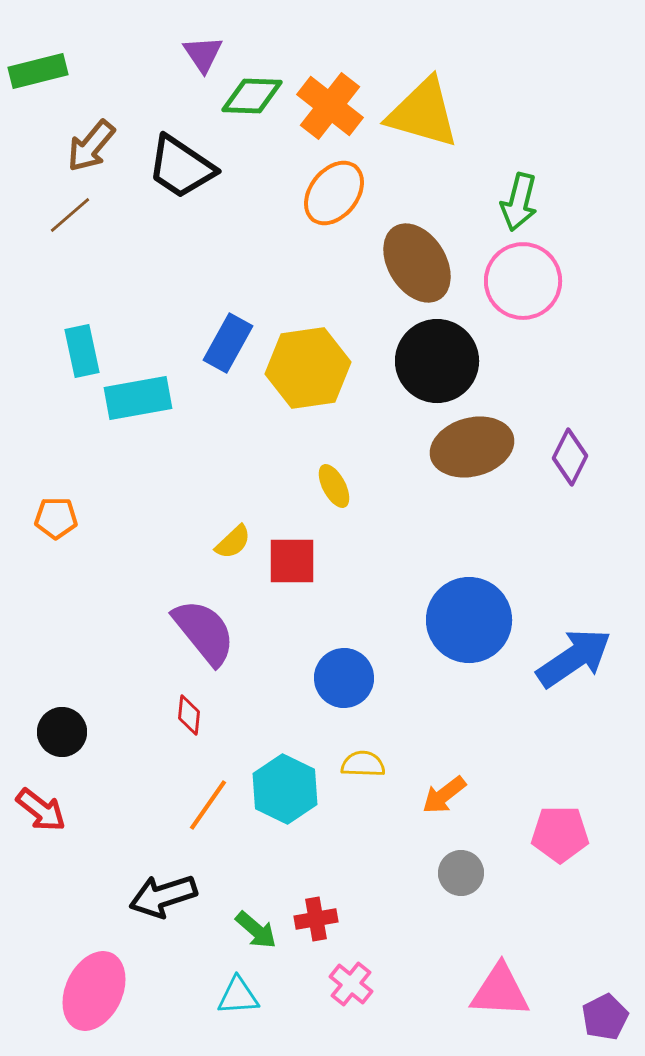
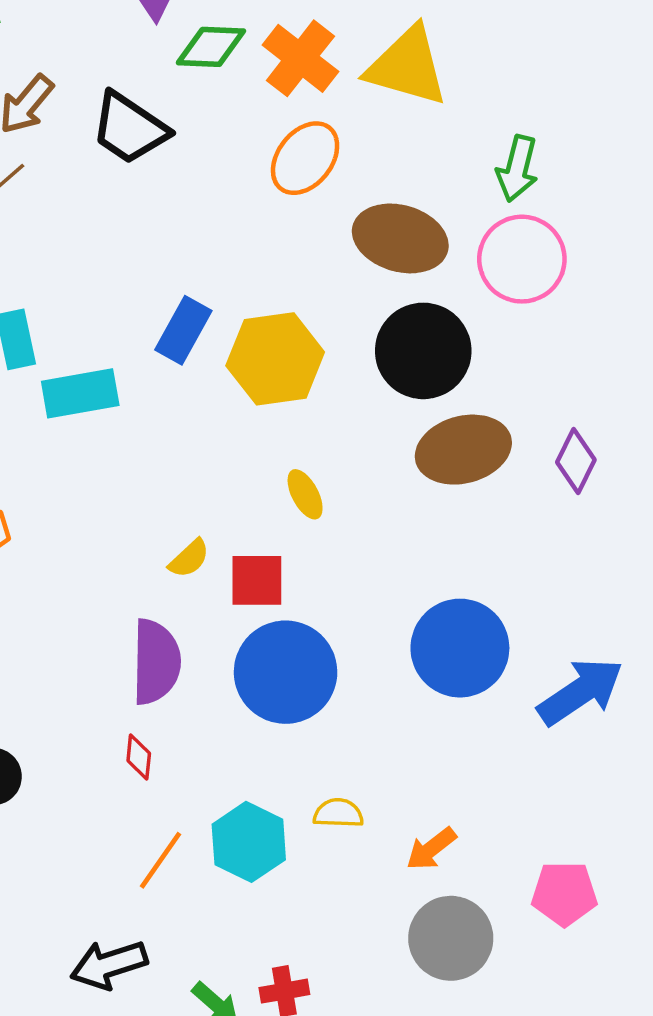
brown ellipse: (417, 263) -> (400, 238), turned -42
purple semicircle: (204, 632) -> (156, 662), turned 40
blue circle: (344, 678) -> (286, 672), moved, size x1.5
gray circle: (461, 873) -> (451, 938), size x1.6

